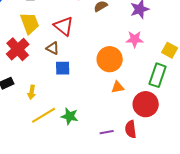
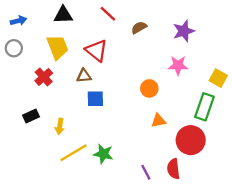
brown triangle: (53, 48) -> (84, 76), turned -32
red cross: (18, 49) -> (44, 77), size x0.7
orange circle: (110, 59) -> (149, 88), size x0.6
purple line: (107, 132) -> (146, 172), turned 72

